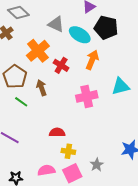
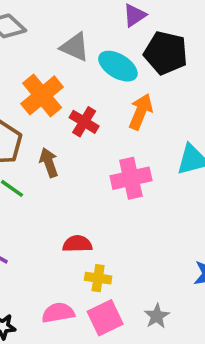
gray star: (97, 165) -> (157, 316), moved

